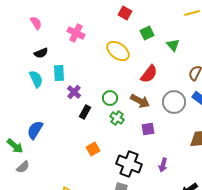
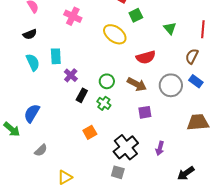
green square: (147, 33) -> (136, 15), moved
black semicircle: (41, 53) -> (30, 34), moved
red semicircle: (149, 74) -> (146, 57), turned 36
green cross: (117, 118) -> (104, 103), moved
black cross: (129, 164) -> (126, 147), turned 30
gray semicircle: (23, 167) -> (41, 150), moved

